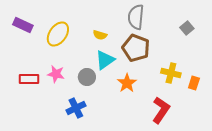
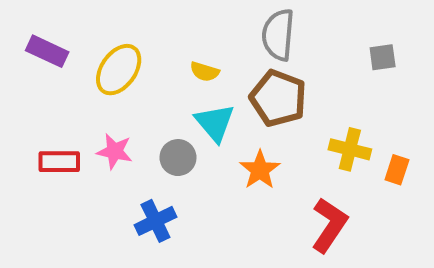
gray square: (187, 28) -> (383, 57), turned 32
cyan triangle: (105, 60) -> (215, 123), turned -35

